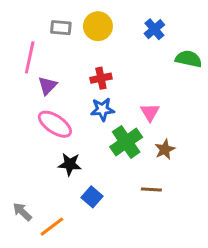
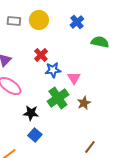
red cross: (101, 78) -> (41, 55), turned -32
blue star: (102, 109) -> (53, 70), moved
black star: (70, 164) -> (31, 113), moved
brown line: (151, 189) -> (90, 147), moved, turned -56

